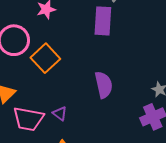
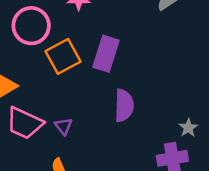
purple rectangle: (103, 21) -> (106, 54), moved

